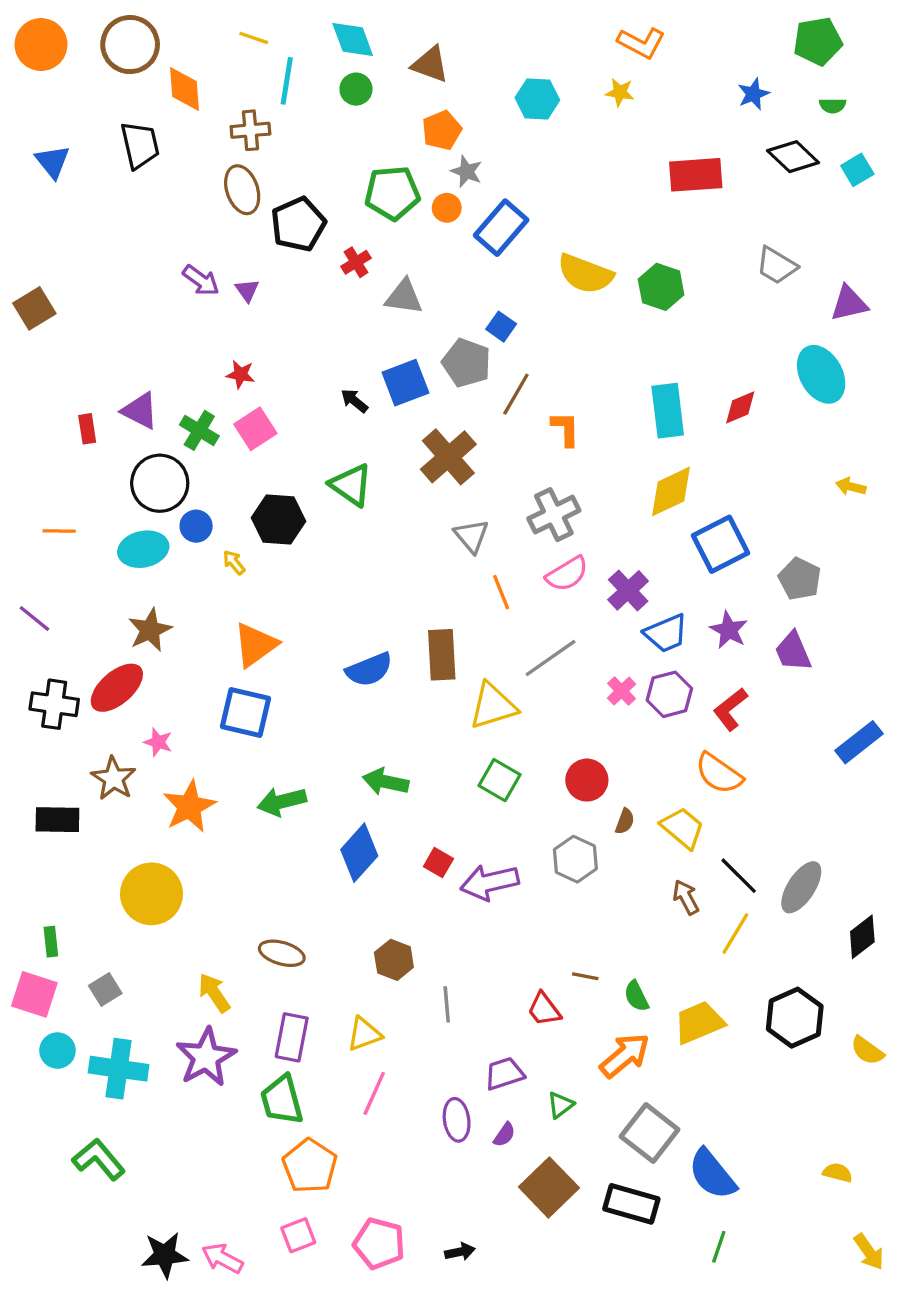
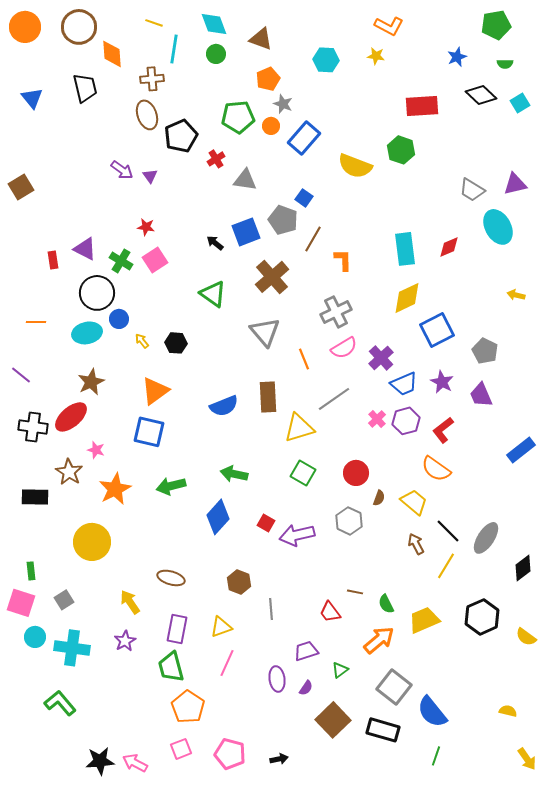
gray trapezoid: (777, 266) -> (472, 190), moved
green hexagon: (661, 287) -> (401, 150), moved
black hexagon: (278, 519) -> (176, 343), moved, size x0.7
gray triangle: (471, 536) -> (265, 332), moved, size x1.4
purple star: (206, 1057) -> (125, 641), size x0.6

